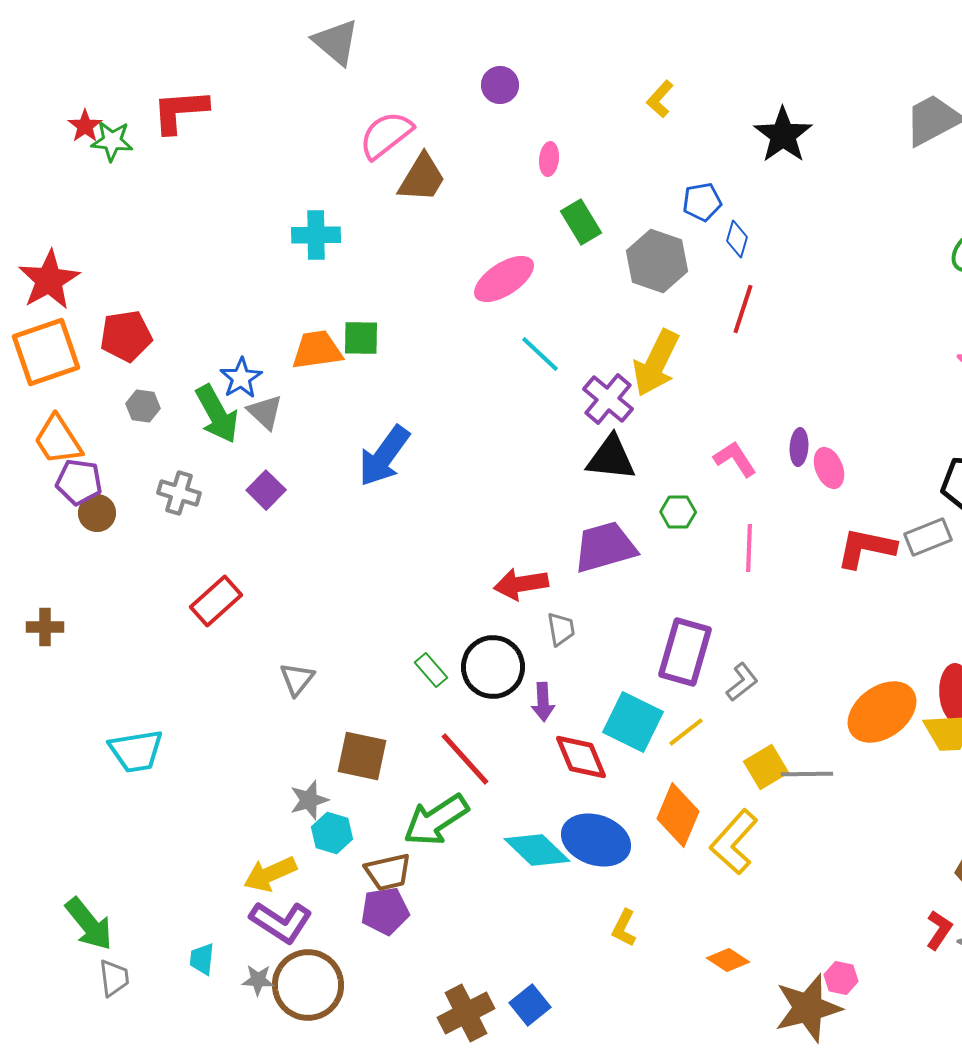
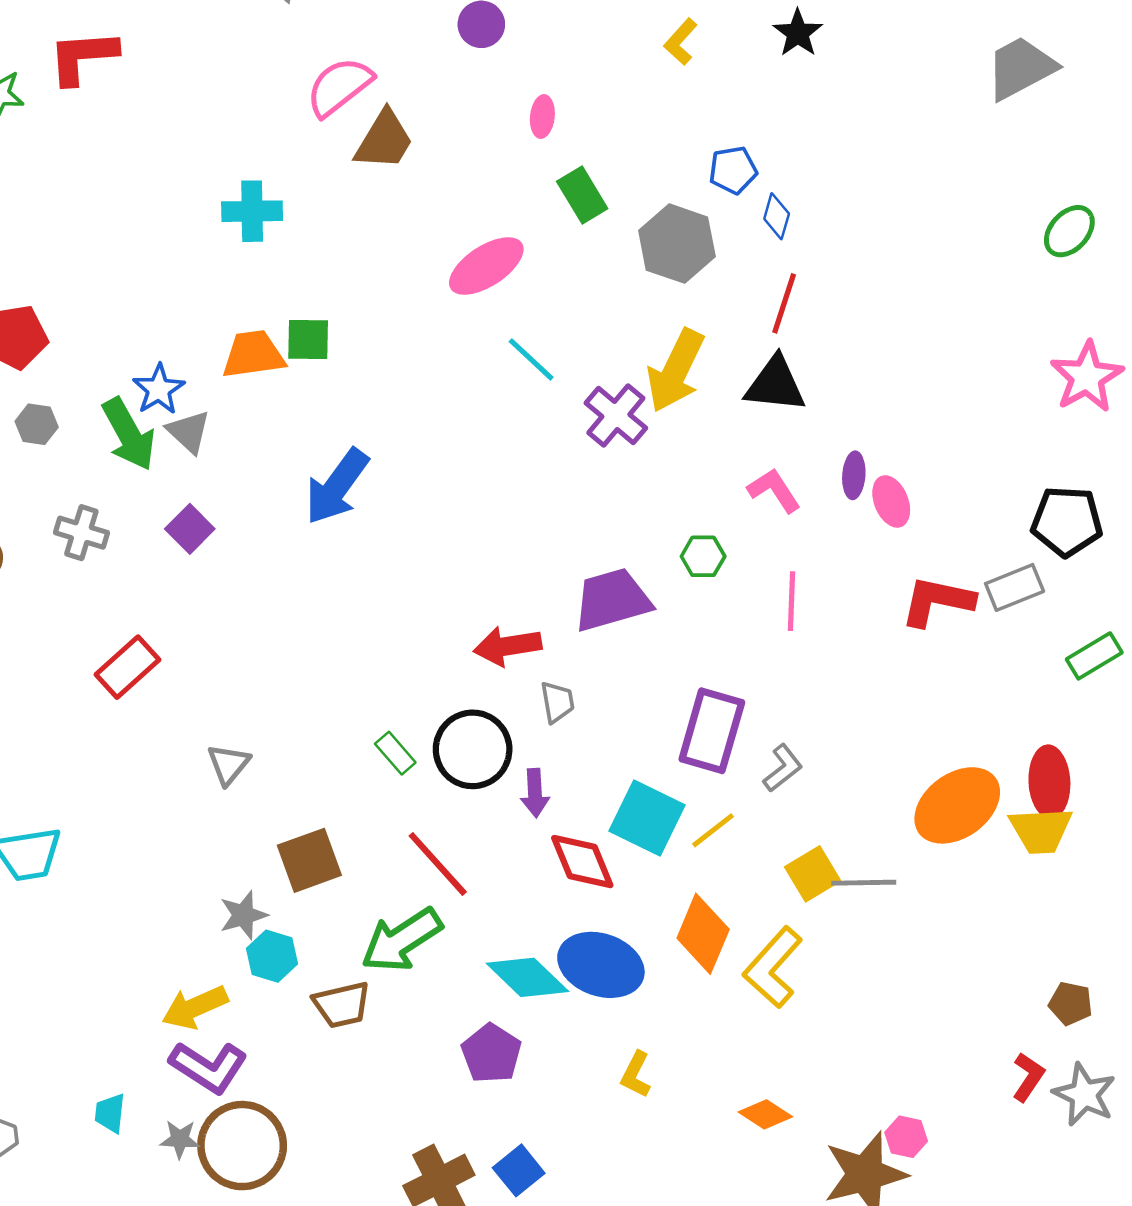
black star: (783, 135) -> (798, 33), moved, size x0.7
black triangle: (611, 458) -> (775, 384), moved
brown square: (362, 756) -> (309, 860), turned -32
purple pentagon: (385, 911) -> (491, 1053), moved, turned -30

